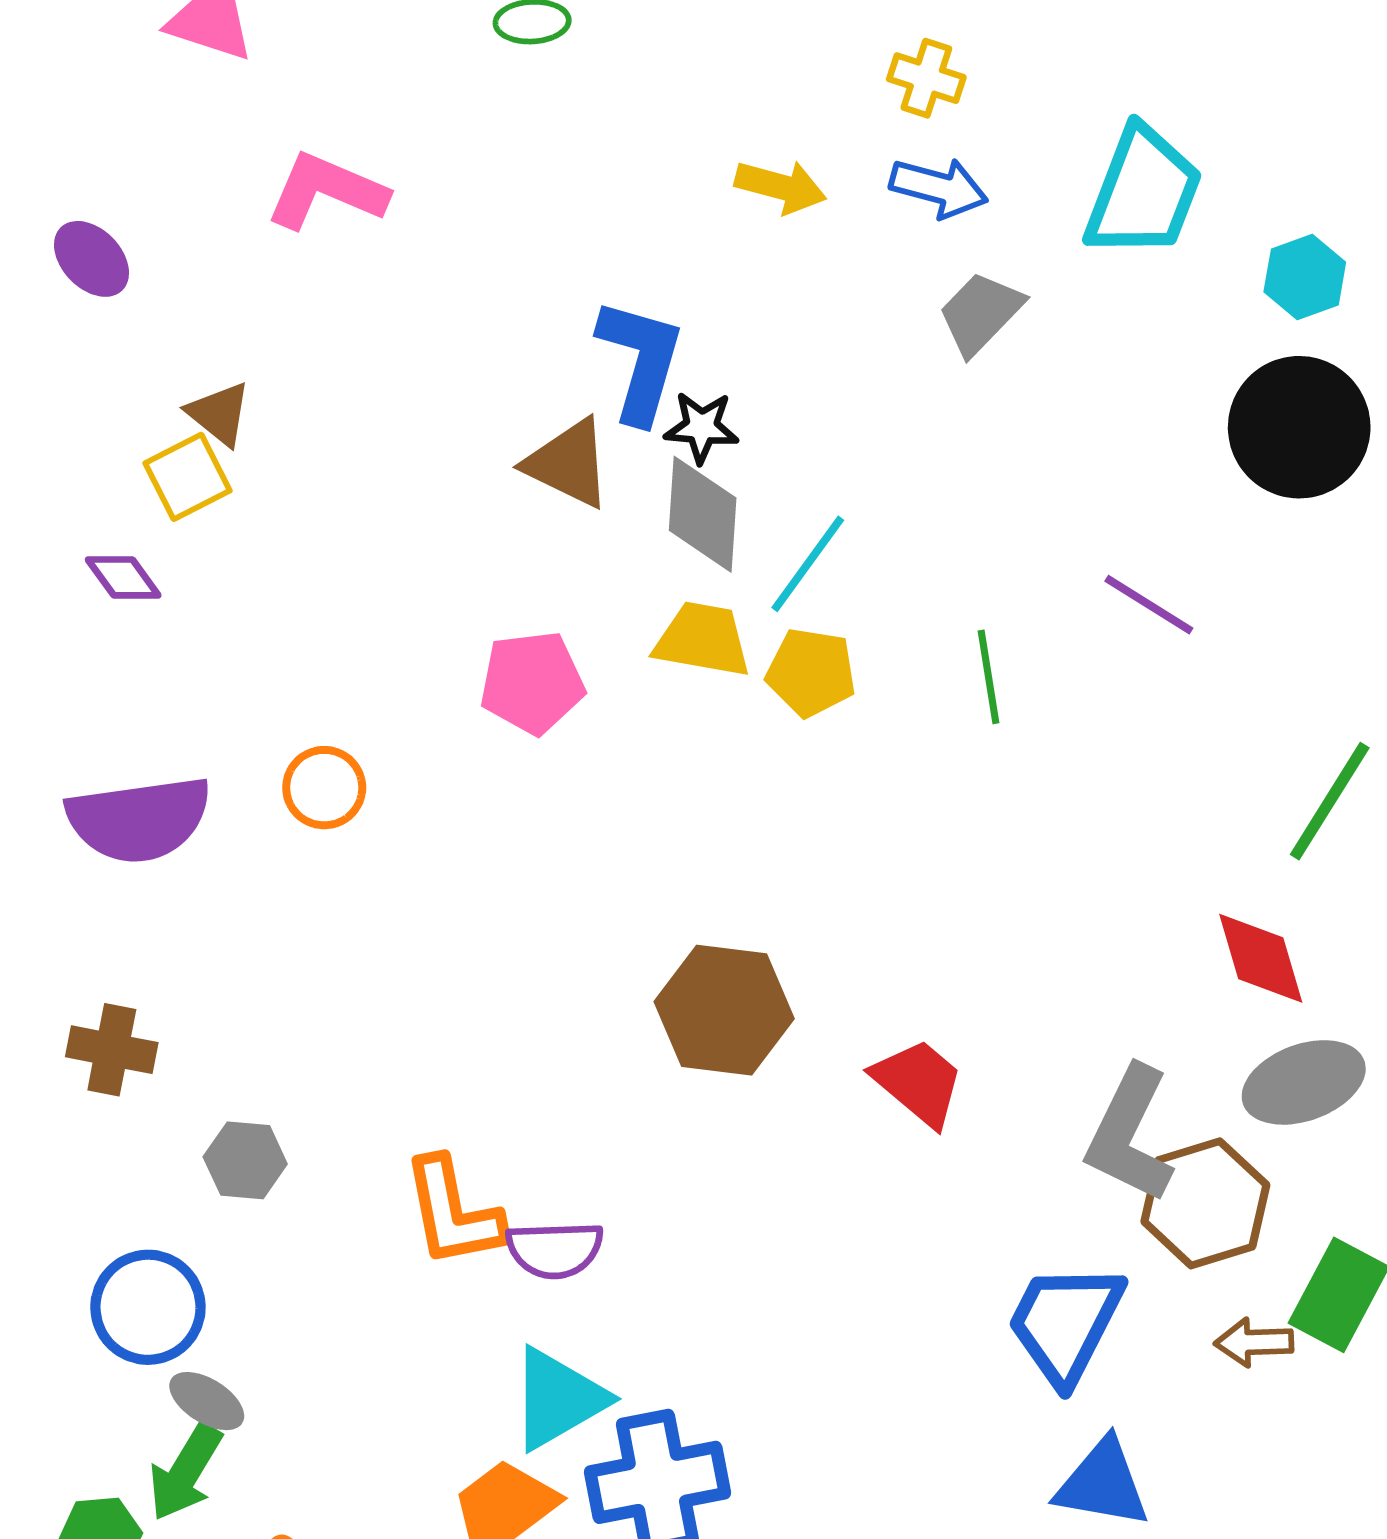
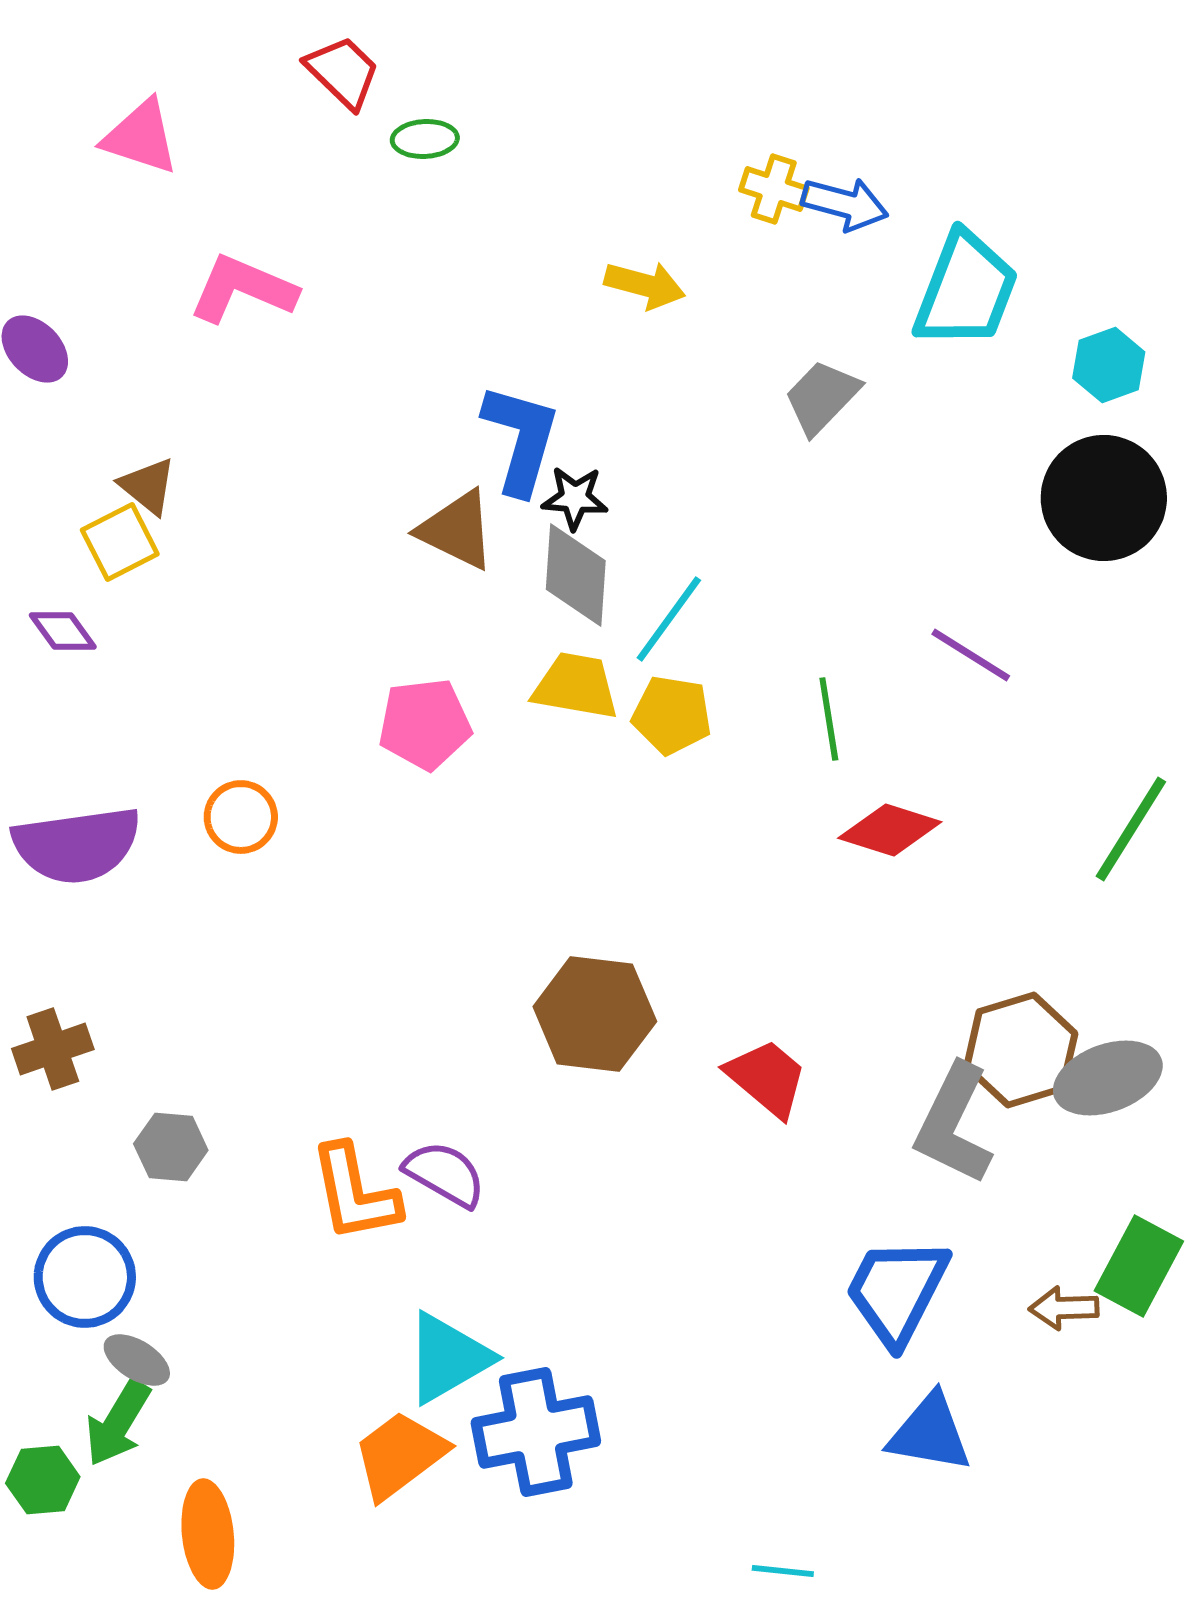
blue arrow: (939, 188) -> (845, 204), moved
red diamond: (1261, 958) -> (890, 830), moved, turned -56
brown cross: (112, 1050) -> (53, 1049), turned -30
brown hexagon: (1205, 1203) -> (1021, 1050), moved
purple semicircle: (555, 1250) -> (445, 1174), moved, turned -148

